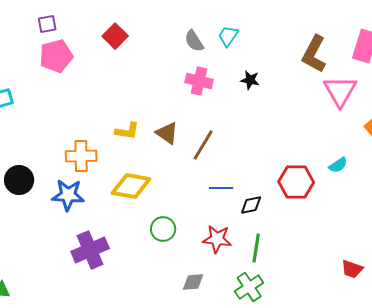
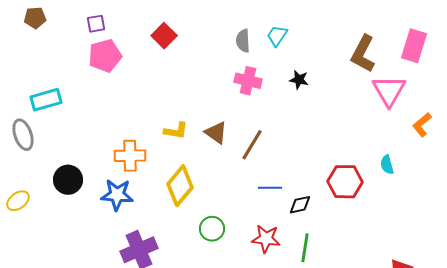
gray semicircle: (194, 41) -> (243, 41), turned 30
cyan semicircle: (338, 165) -> (387, 165), turned 108
yellow diamond: (131, 186) -> (180, 186), turned -60

